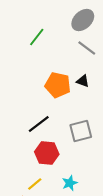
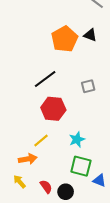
orange pentagon: (58, 85) -> (65, 39), turned 30
gray square: (81, 131) -> (88, 86), size x0.6

